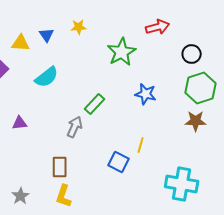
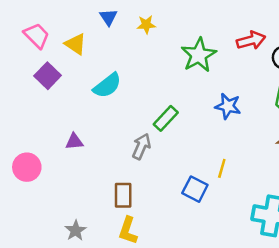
red arrow: (158, 27) -> (251, 40), moved
blue triangle: (47, 35) -> (108, 17), moved
yellow triangle: (21, 43) -> (76, 44), turned 30

